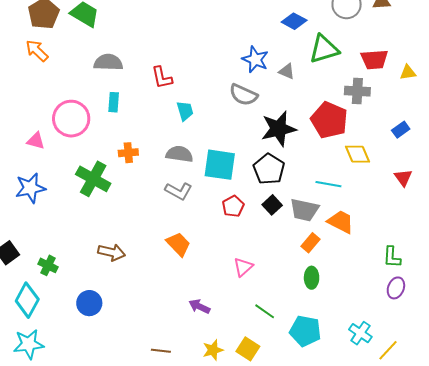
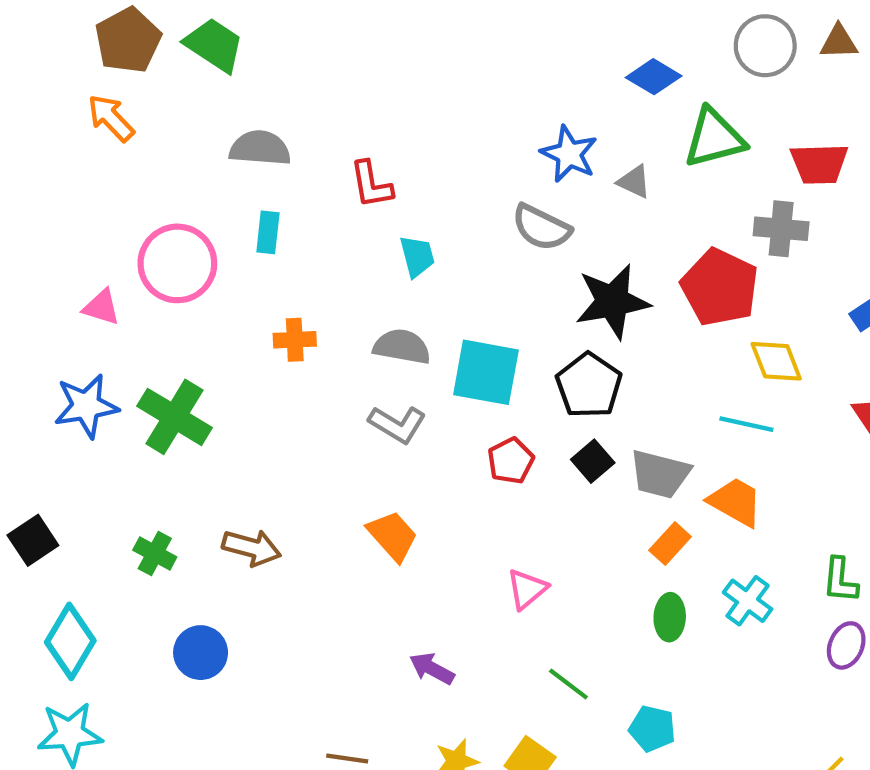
green cross: (93, 179) -> (174, 417), moved
cyan line: (328, 184) -> (746, 424), moved
green cross: (48, 265) -> (155, 554), moved
cyan pentagon: (305, 331) -> (652, 729), size x0.7
cyan cross: (360, 333) -> (748, 601), moved

